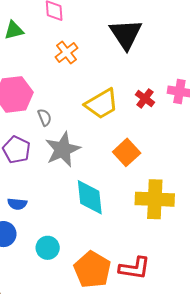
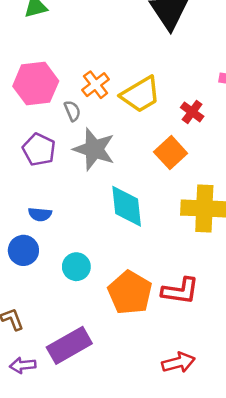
orange cross: (67, 53) -> (96, 85), moved
red cross: (145, 98) -> (192, 112), moved
gray star: (63, 149) -> (94, 149), turned -30

